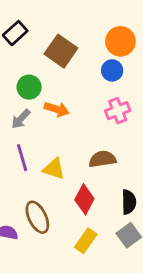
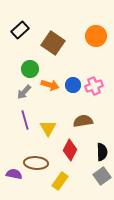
blue circle: (112, 70) -> (73, 85), moved
yellow triangle: (54, 169) -> (48, 128), turned 42
brown ellipse: (37, 217) -> (36, 163), turned -60
yellow rectangle: (86, 241) -> (60, 181), moved

